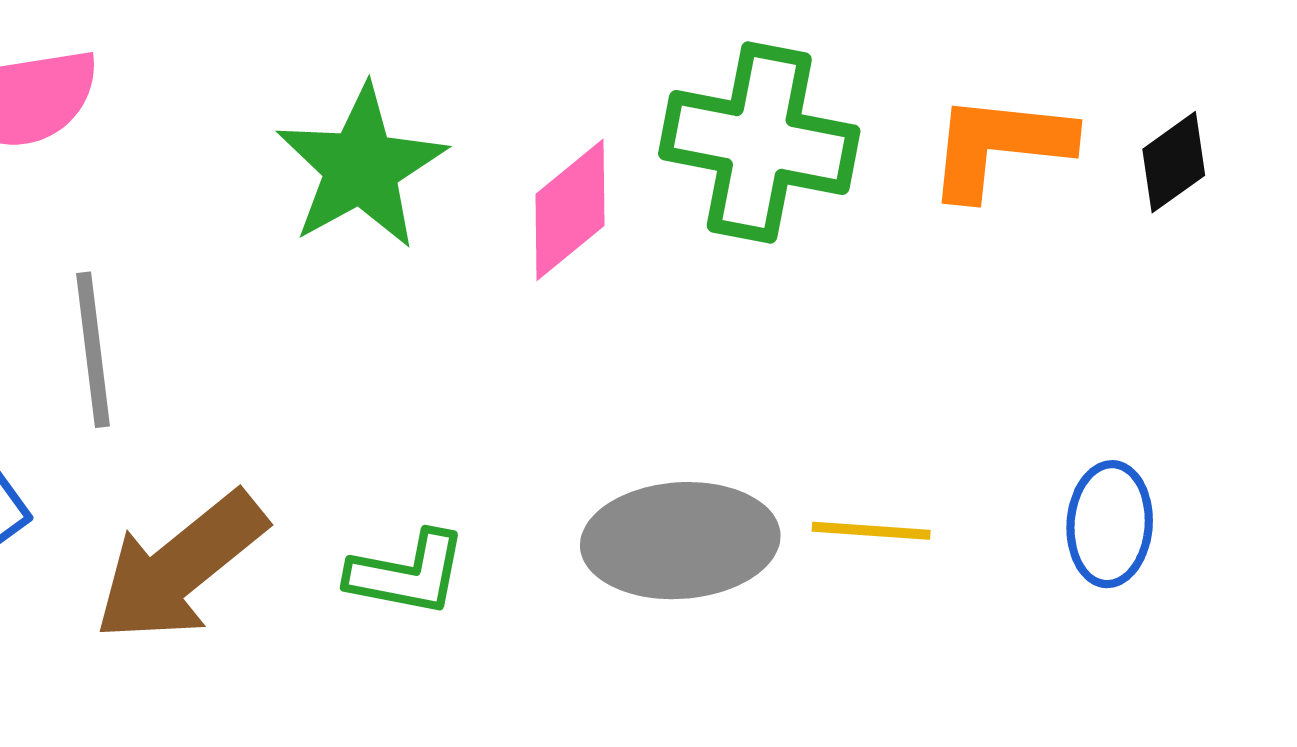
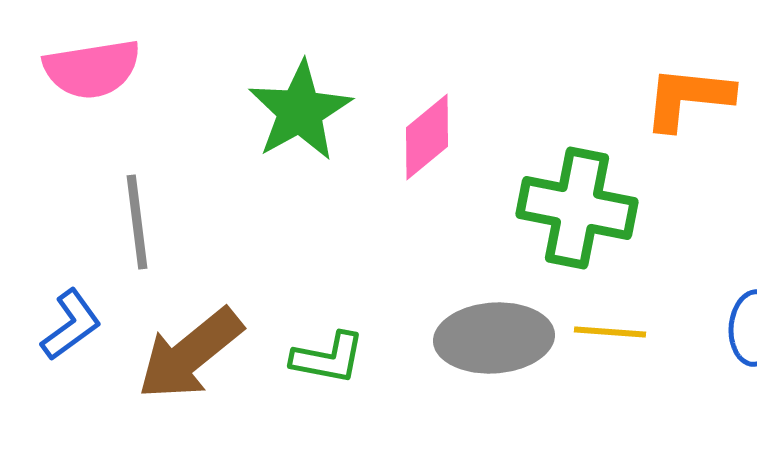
green cross: (759, 142) -> (577, 208), moved

